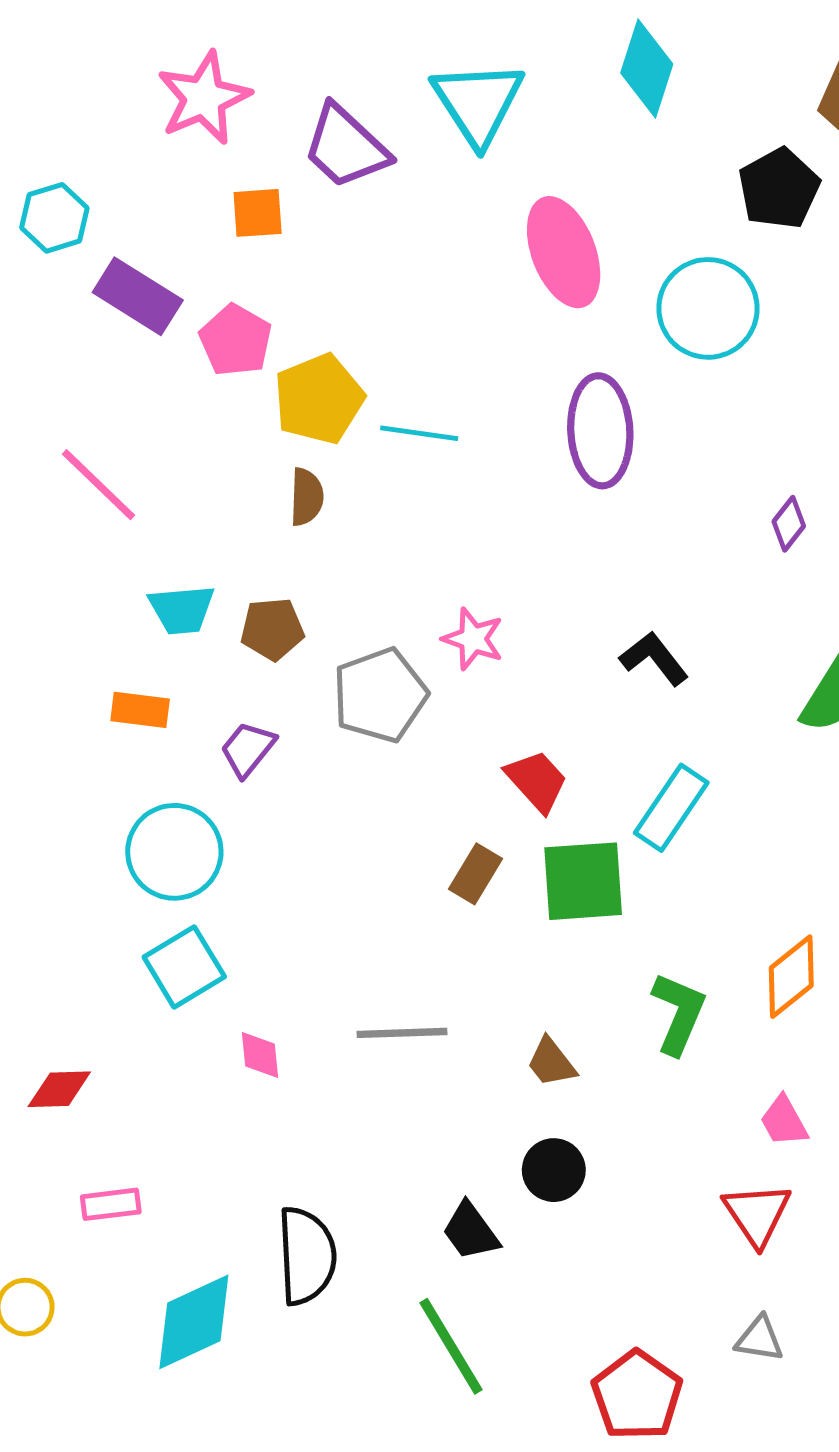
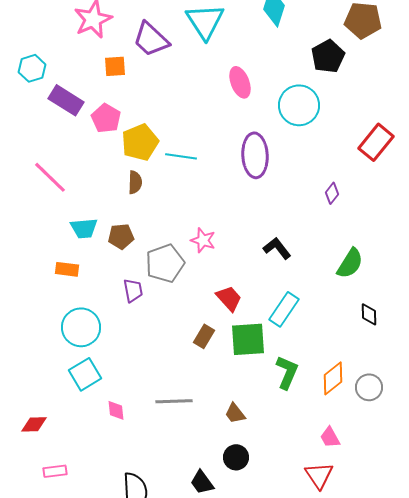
pink ellipse: (564, 252) -> (240, 82), size x0.7
purple trapezoid: (248, 749) -> (133, 290), moved, turned 130
green L-shape: (679, 1013) -> (287, 372), moved

